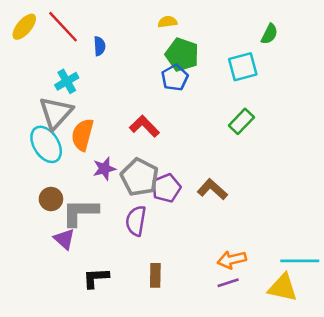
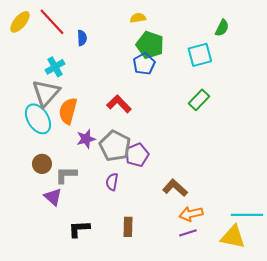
brown L-shape: (212, 189) -> (175, 188), moved
gray L-shape: (80, 212) -> (66, 175), size x0.7
purple semicircle: (136, 221) -> (112, 182), size x0.7

